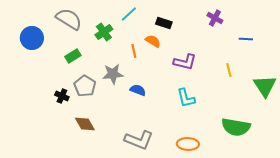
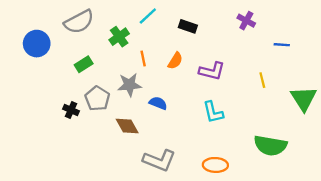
gray semicircle: (69, 19) -> (79, 22), turned 120
orange semicircle: (153, 41) -> (175, 61), moved, turned 91
orange line: (134, 51) -> (143, 58), moved
brown diamond: (85, 124) -> (127, 126), moved

